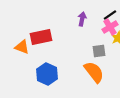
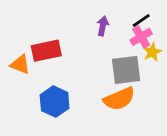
gray square: (99, 51) -> (126, 70), size x1.6
orange semicircle: (94, 72) -> (119, 99), turned 105

